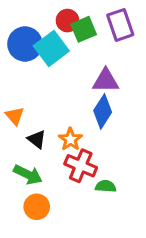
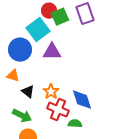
blue circle: (25, 44) -> (20, 50), moved
purple triangle: (106, 81) -> (52, 52), moved
blue diamond: (103, 111) -> (82, 100), moved, turned -50
orange triangle: (15, 116) -> (13, 76), turned -32

